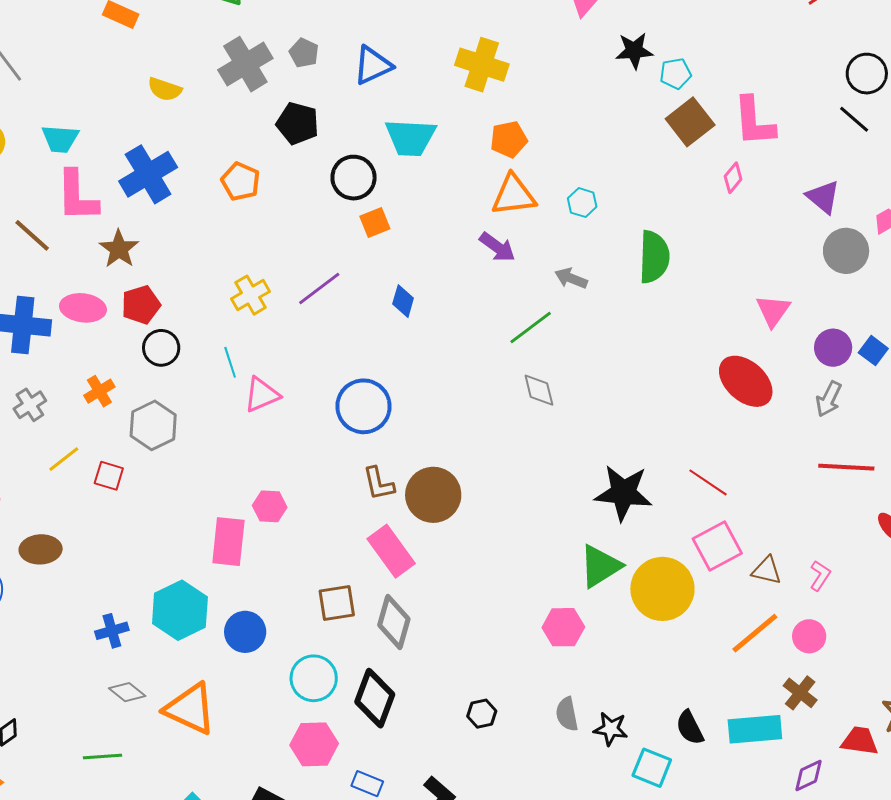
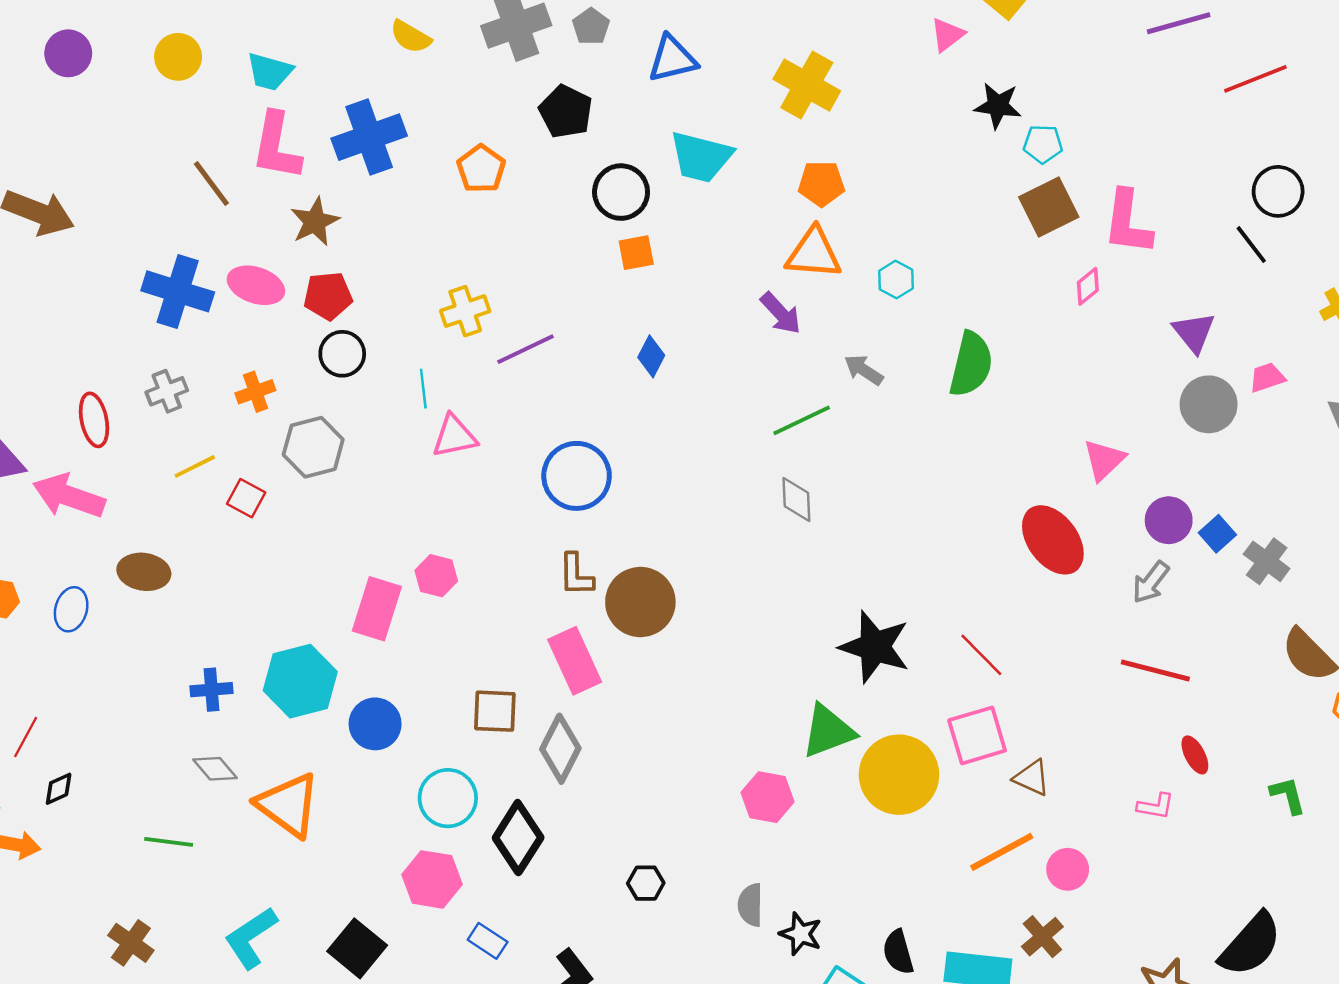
purple line: (319, 288) -> (526, 349), moved
pink L-shape: (820, 576) -> (1156, 806), moved, turned 56

